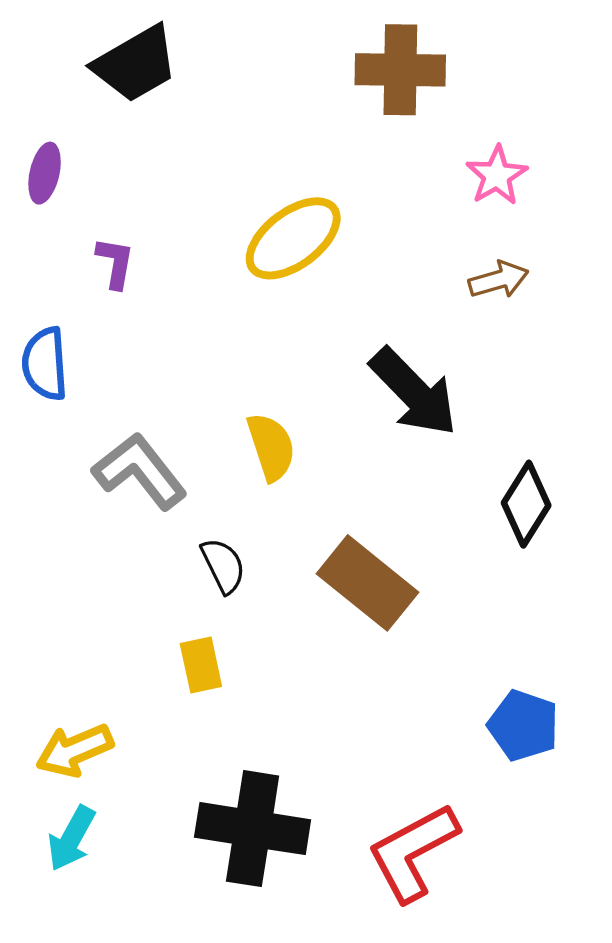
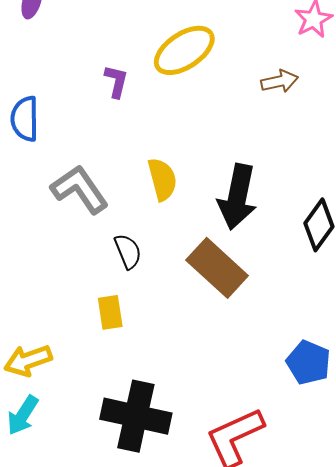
purple L-shape: (115, 263) -> (116, 81), moved
brown arrow: (498, 280) -> (280, 81), moved
black arrow: (414, 392) -> (237, 197), moved, turned 52

